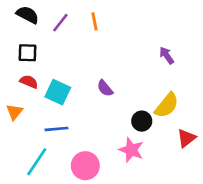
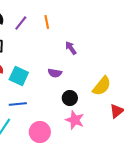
purple arrow: (167, 55) -> (71, 48), moved
purple semicircle: (105, 88) -> (55, 73), turned -40
black circle: (142, 121) -> (70, 98), moved

